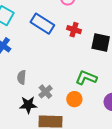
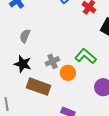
gray cross: (45, 92) -> (52, 61), moved

